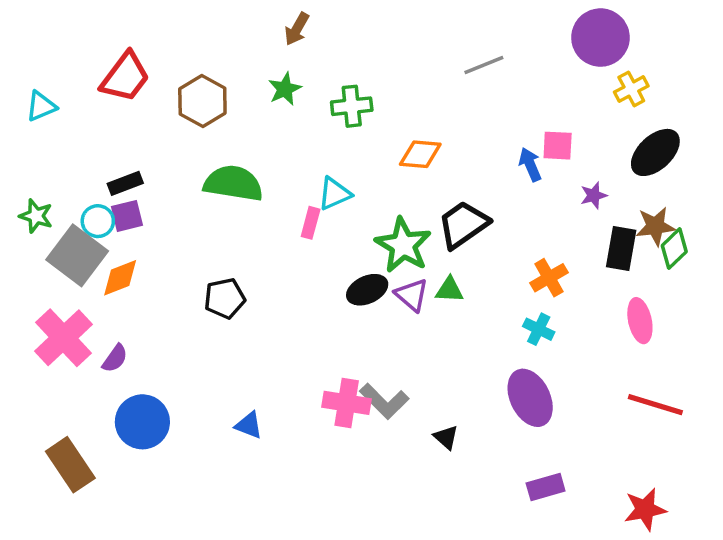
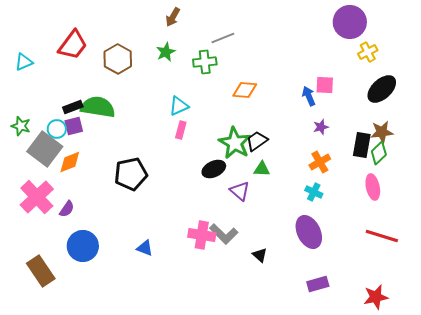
gray line: (484, 65) -> (223, 38), moved
green semicircle: (233, 183) -> (98, 107), moved
cyan triangle: (335, 194) -> (179, 106), moved
purple star: (594, 195) -> (321, 127), moved
black trapezoid: (463, 225) -> (257, 141), moved, size x0.7
green diamond: (674, 249) -> (379, 153), moved
purple triangle: (412, 295) -> (240, 191), moved
black pentagon: (225, 298) -> (131, 174), size x1.4

